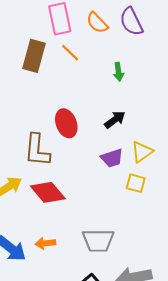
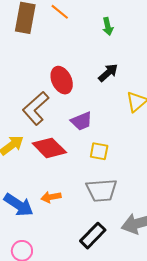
brown L-shape: (37, 150) -> (36, 108), turned 48
purple trapezoid: (112, 158) -> (81, 121), moved
yellow square: (136, 183) -> (99, 151), moved

